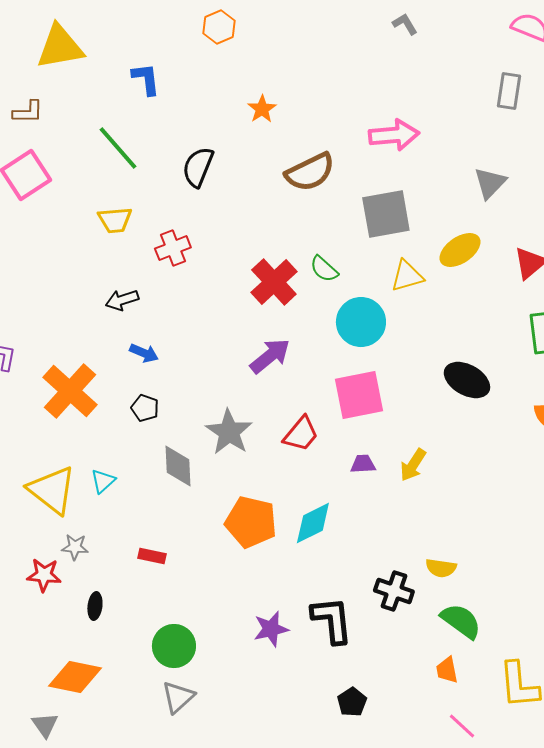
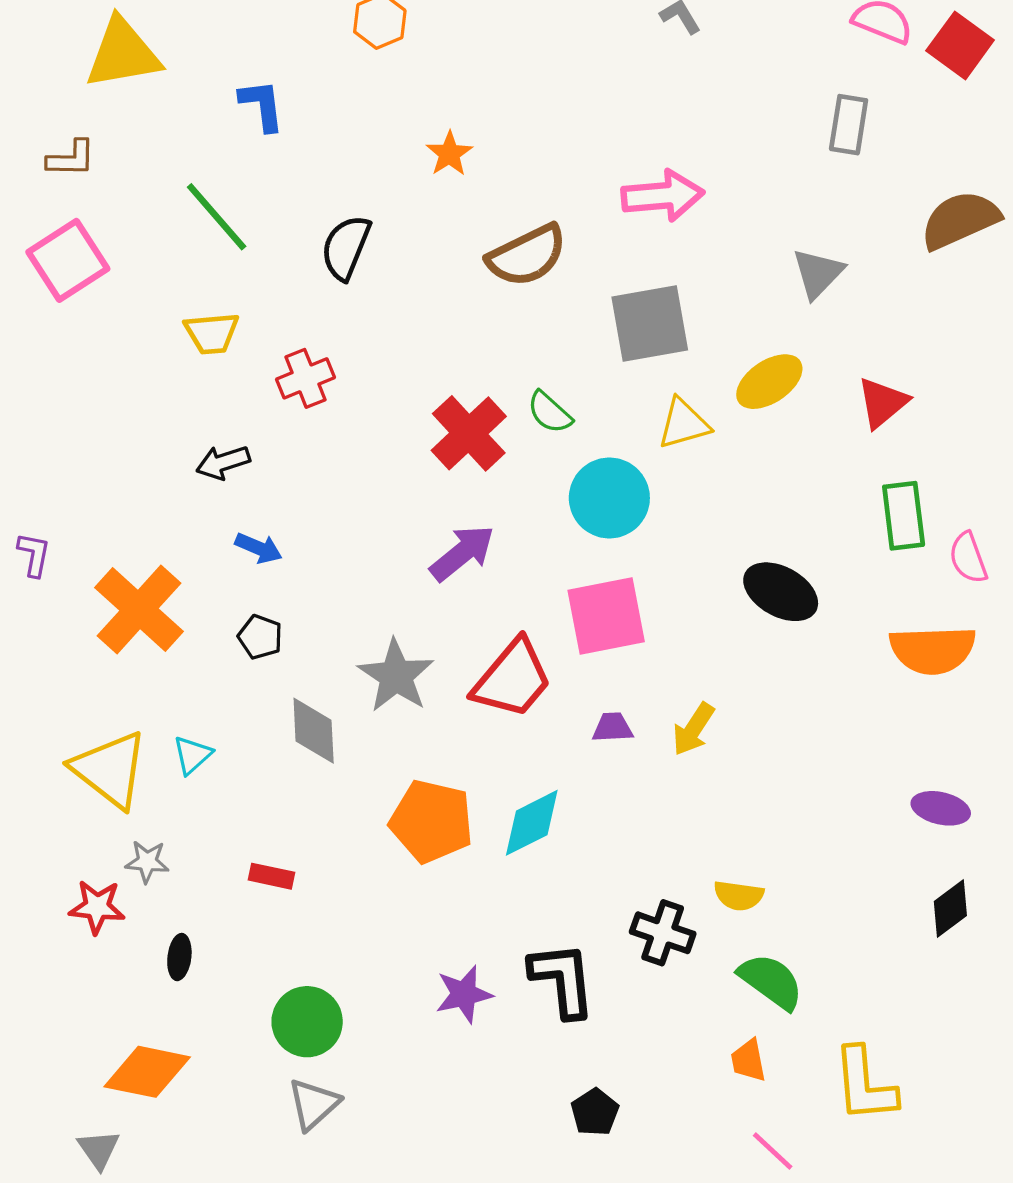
red trapezoid: (301, 434) -> (512, 679), size x1.4

